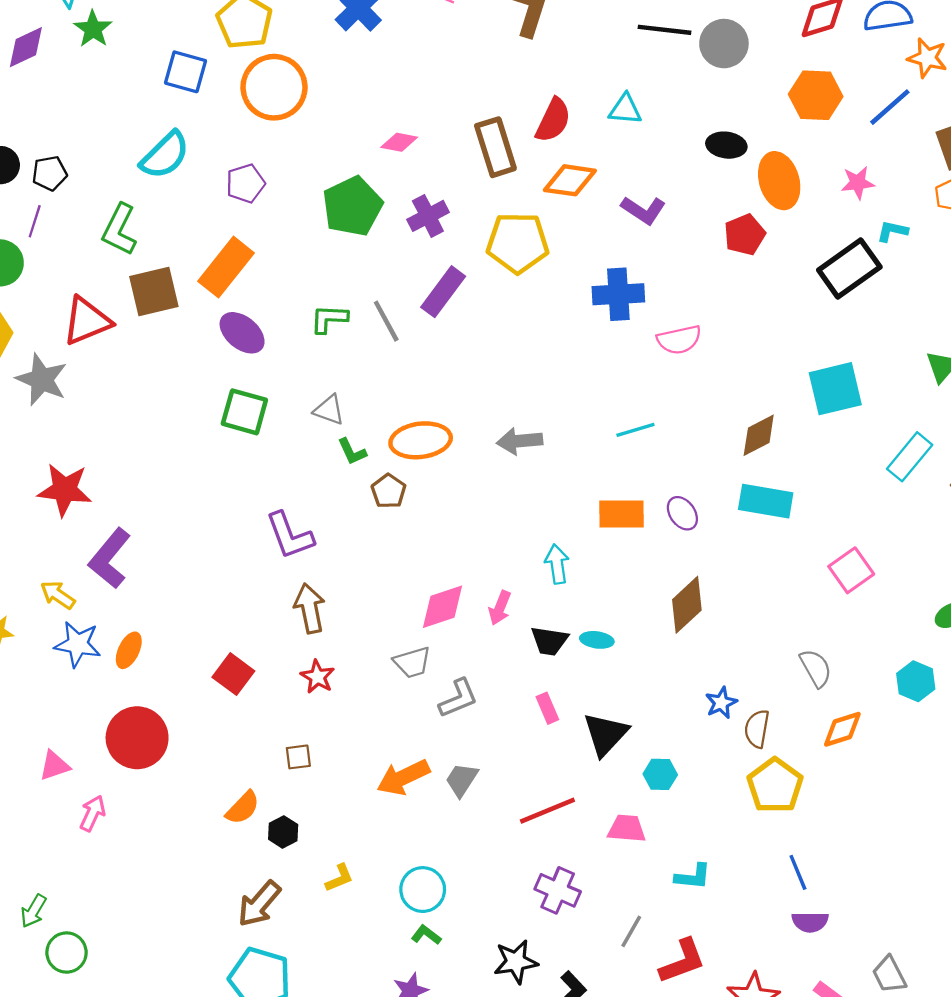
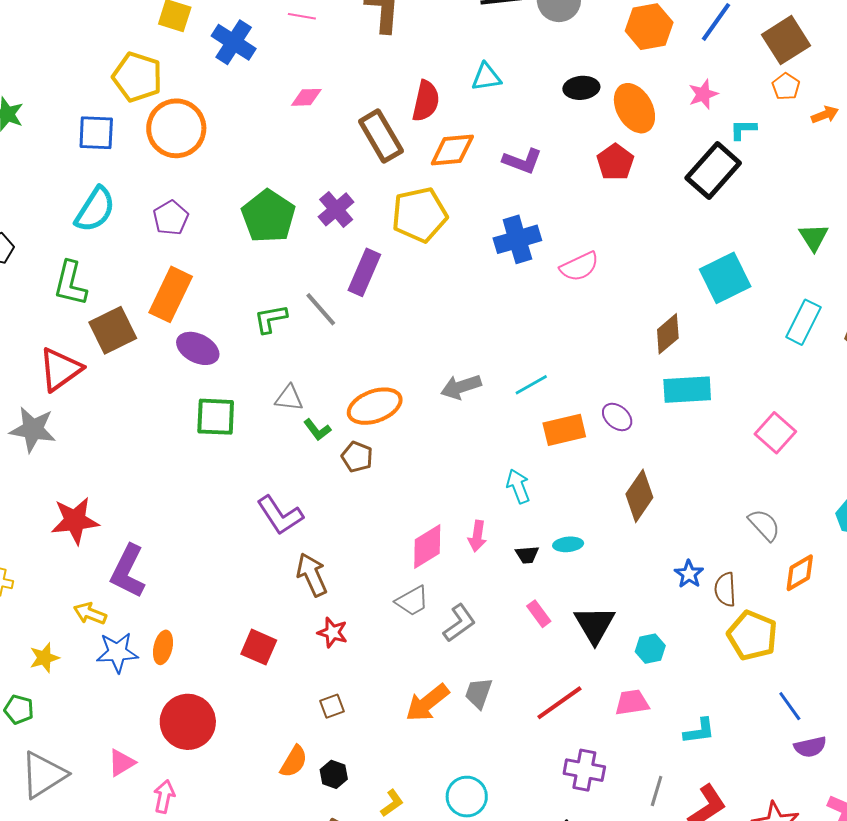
pink diamond: (399, 142) -> (306, 97), moved
cyan line: (635, 430) -> (531, 385), moved
black trapezoid: (549, 641) -> (527, 555), size x0.7

